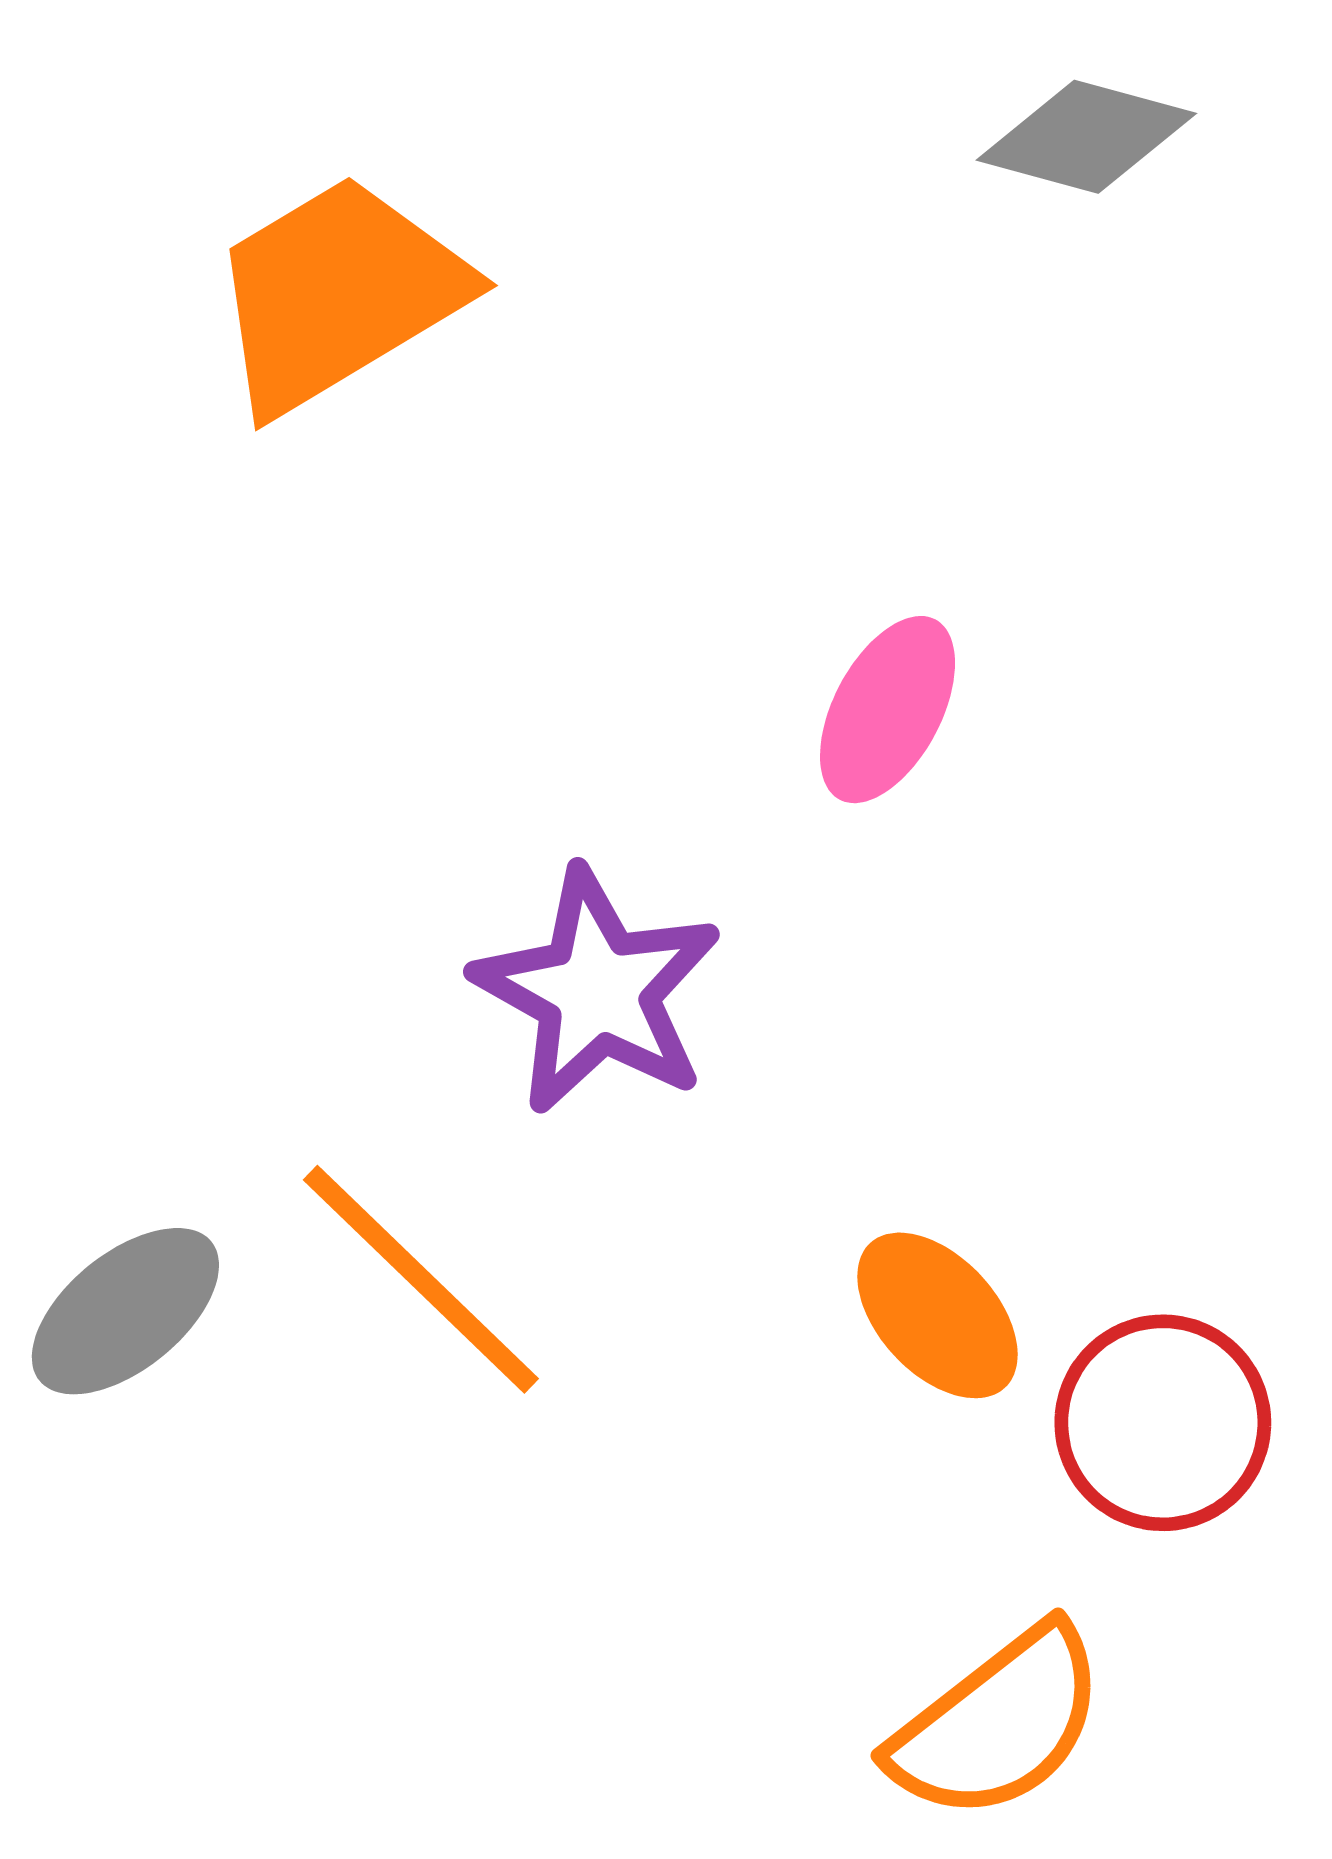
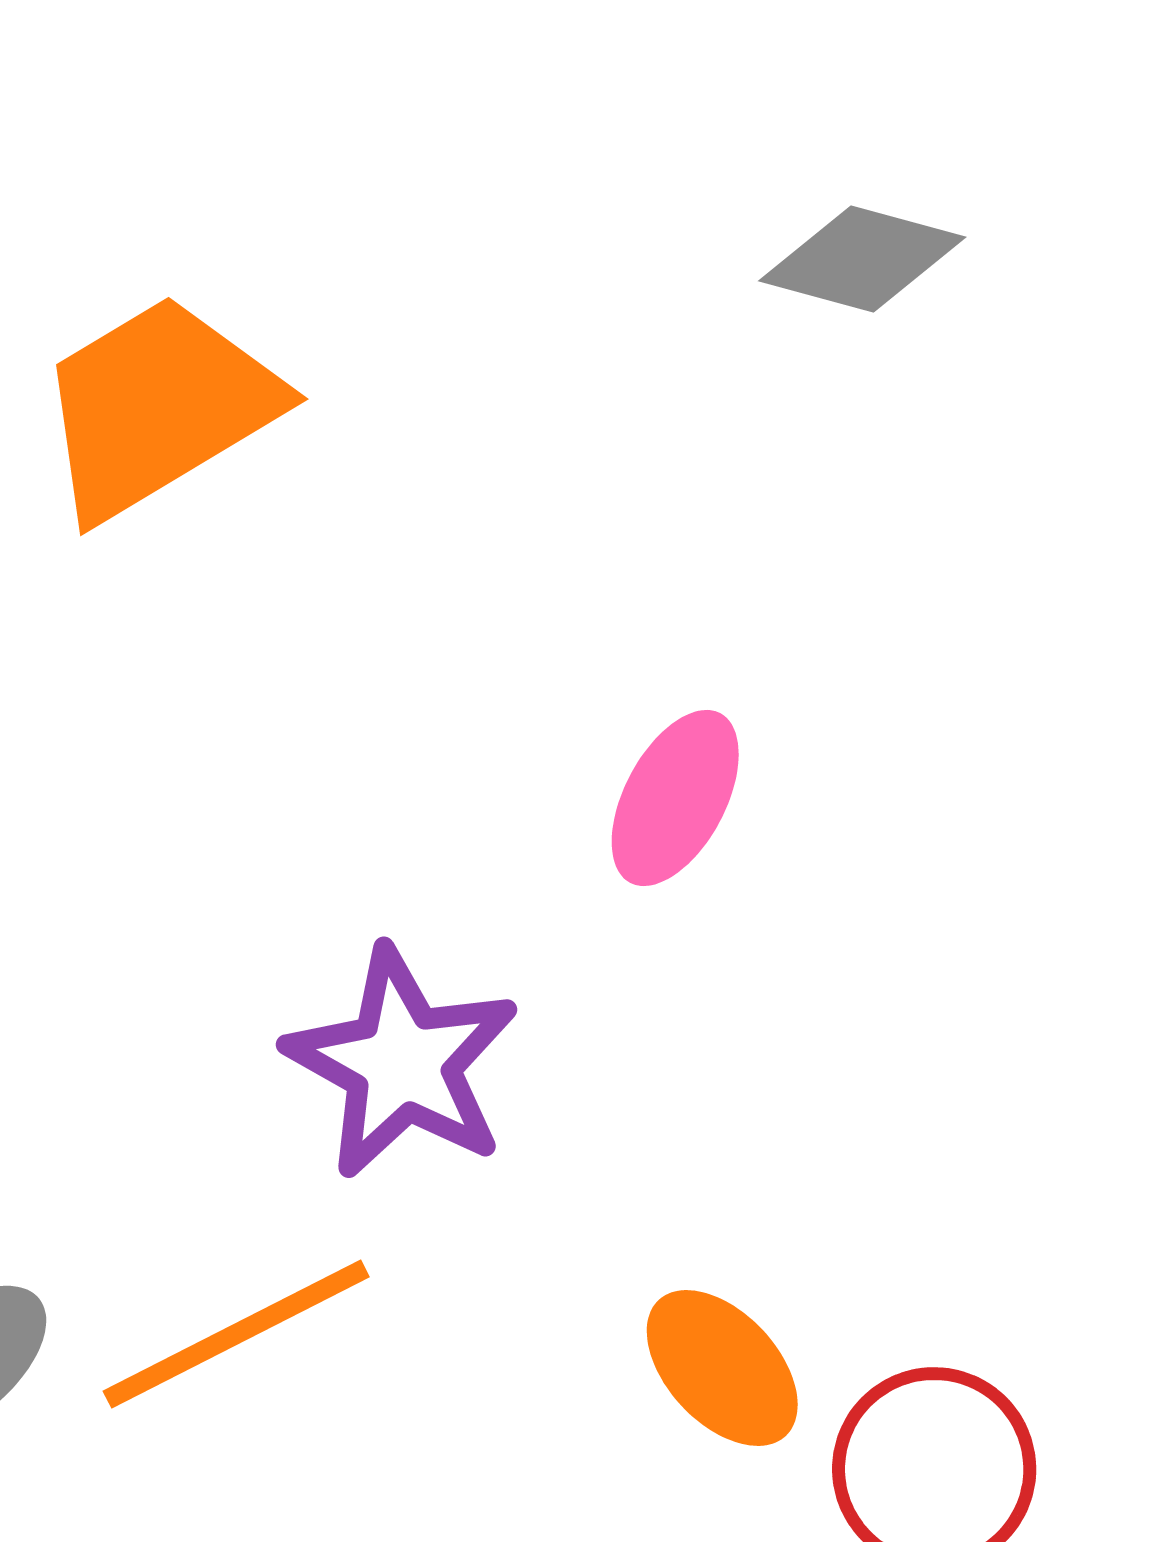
orange line: (421, 1279) -> (236, 1334), turned -71

